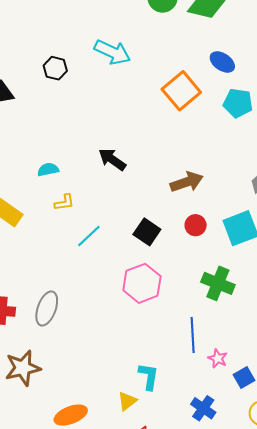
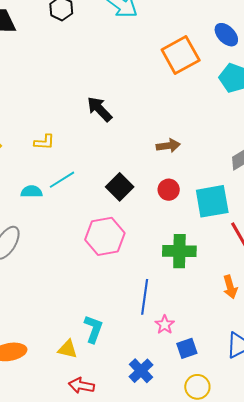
cyan semicircle: (48, 170) -> (31, 192), moved
brown arrow: (187, 182) -> (168, 146), size x0.7
green cross: (218, 283) -> (179, 251), turned -32
yellow triangle: (127, 401) -> (68, 349), turned 40

